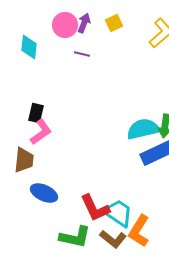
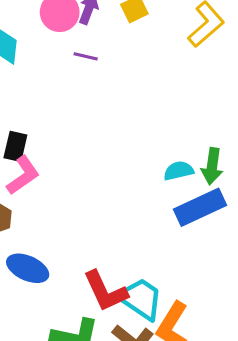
cyan semicircle: (143, 129) -> (179, 171), size x0.6

